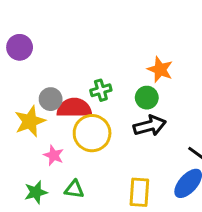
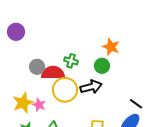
green cross: (101, 90) -> (71, 61), turned 32
yellow star: (30, 121) -> (23, 103), moved
black arrow: (150, 126) -> (91, 87), moved

